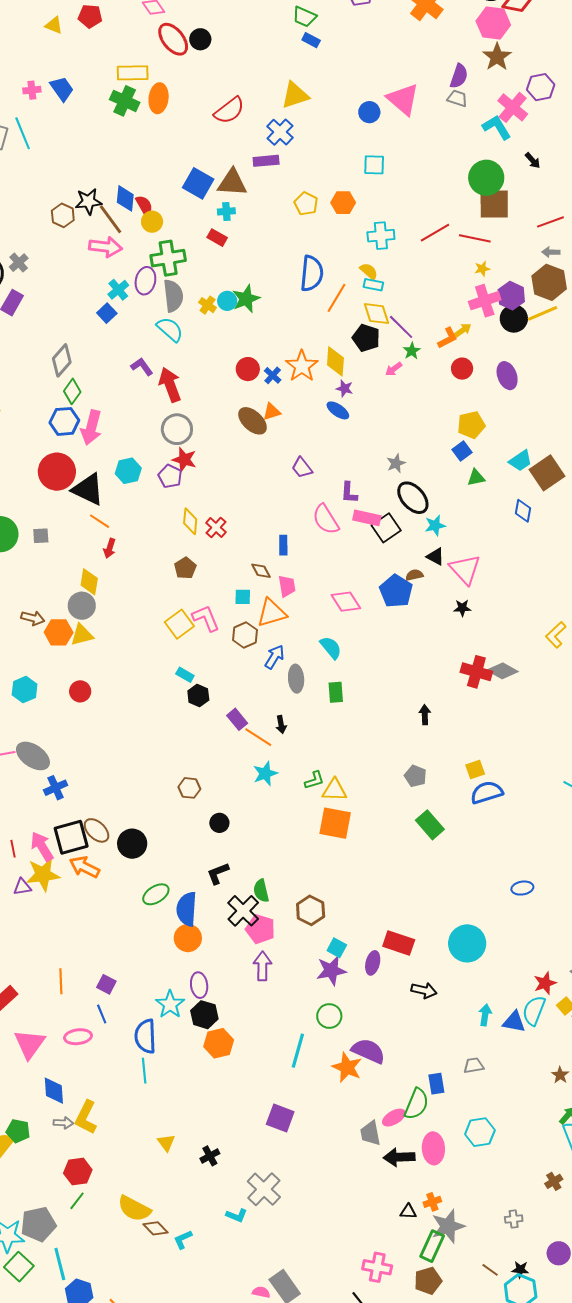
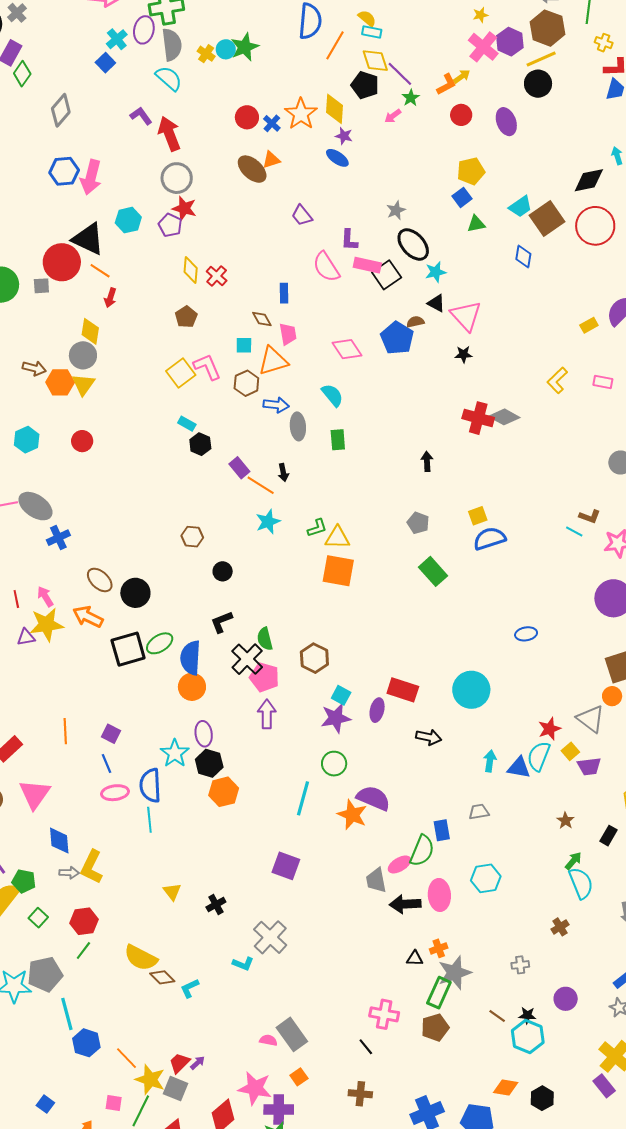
pink cross: (485, 301) -> (483, 47), turned -32
black circle: (514, 319) -> (538, 84), moved
green diamond: (72, 391) -> (22, 74), moved
red circle: (57, 472) -> (62, 262), moved
yellow triangle: (82, 635) -> (83, 385), turned -40
blue arrow: (275, 657) -> (276, 405), turned 65
black square: (71, 837) -> (128, 649), moved
pink arrow: (42, 847) -> (45, 597), size x0.7
pink ellipse: (78, 1037) -> (115, 793), moved
green square: (19, 1267) -> (38, 918), moved, size x0.7

